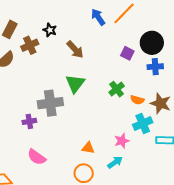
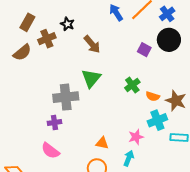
blue cross: (155, 67) -> (167, 14), moved, turned -35
purple cross: (29, 121) -> (54, 122), moved
cyan arrow: (115, 162) -> (129, 158), turned -35

